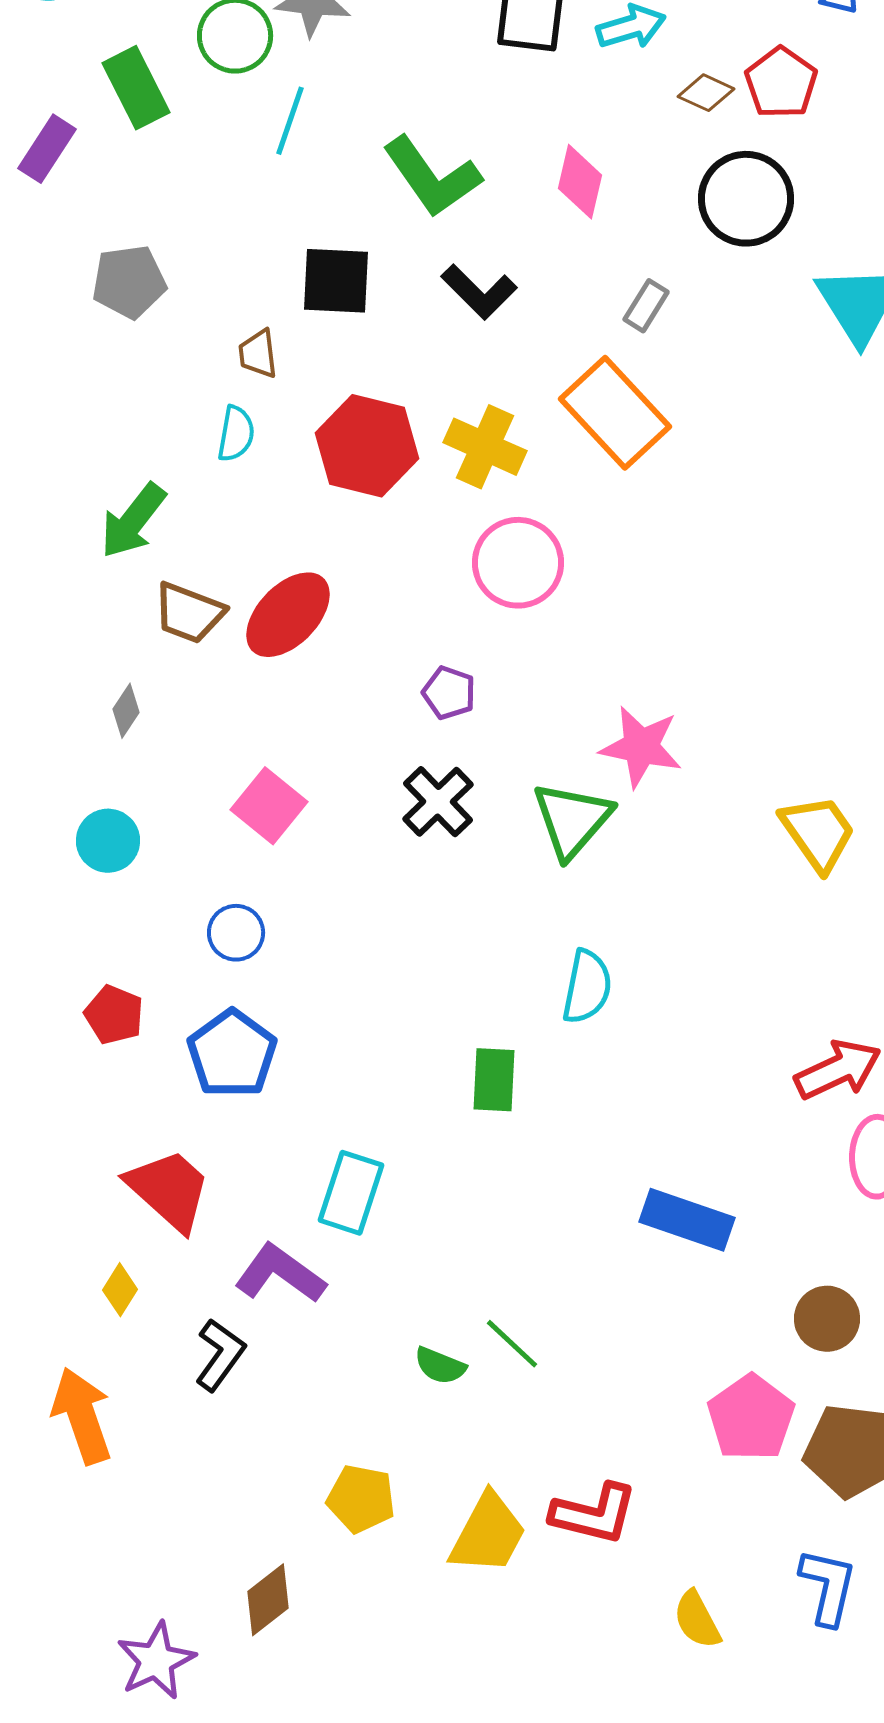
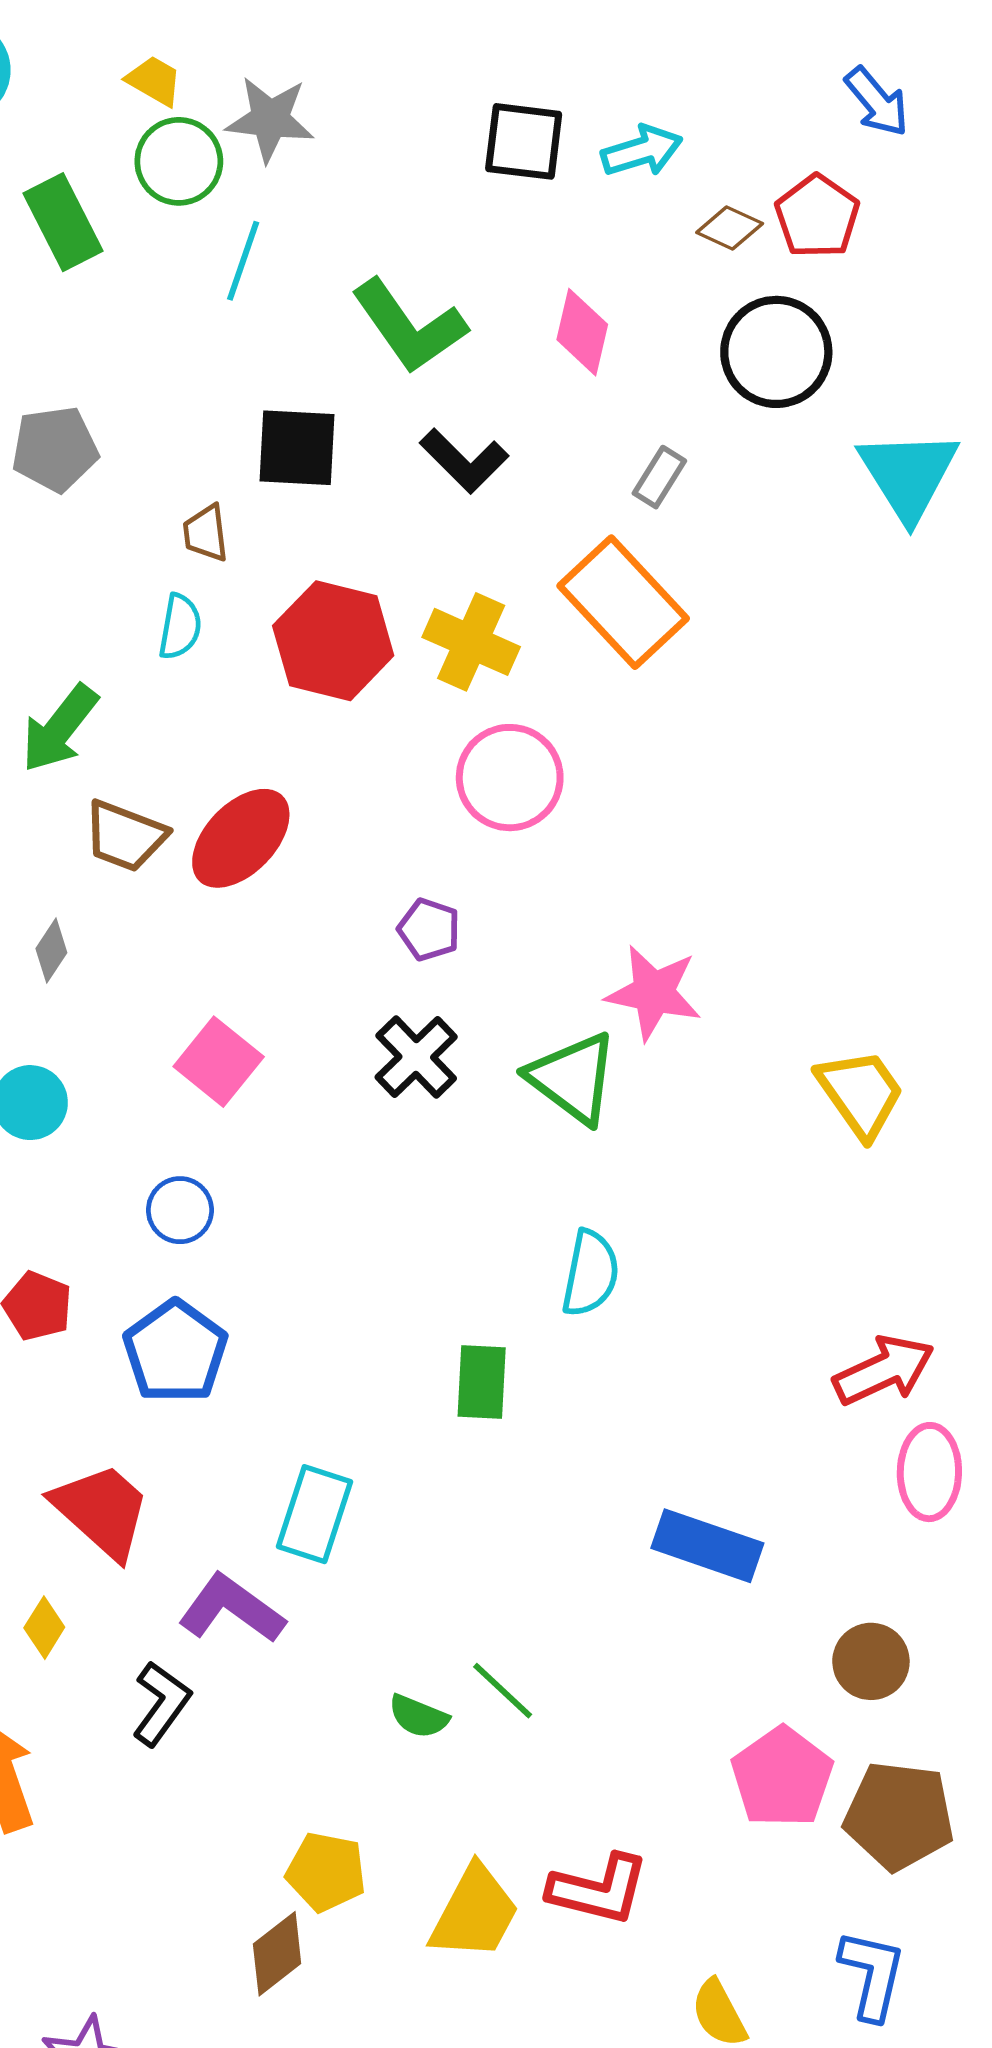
green triangle: (572, 820) -> (573, 1078), turned -34
brown diamond: (268, 1600) -> (277, 1954), moved

